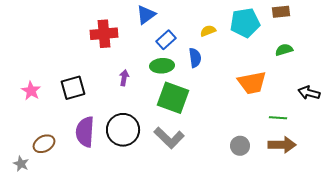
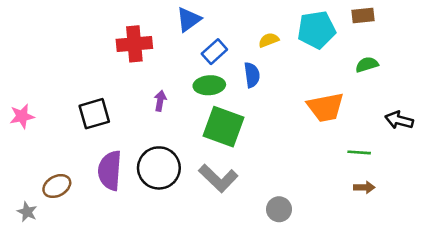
pink star: (31, 91) -> (22, 116), moved, turned 30
brown arrow: (282, 145) -> (364, 187), size x0.6
gray circle: (240, 146) -> (279, 209), moved

